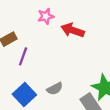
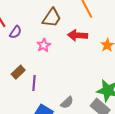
red arrow: (73, 30) -> (78, 35), moved

